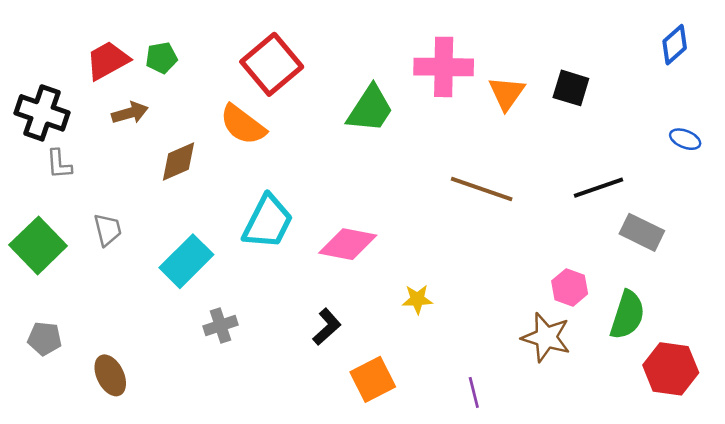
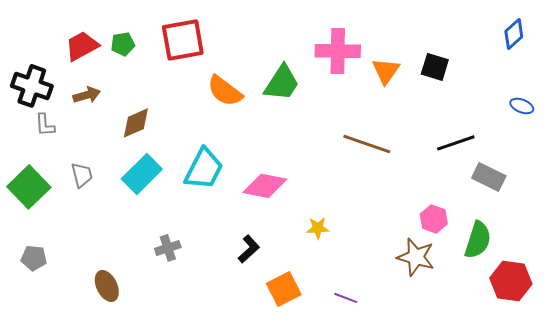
red square: (272, 64) -> (183, 40), moved, turned 30
brown arrow: (130, 113) -> (87, 95), moved
orange semicircle: (243, 125) -> (225, 91), moved
cyan rectangle: (186, 261) -> (142, 174), moved
brown ellipse: (110, 375) -> (107, 286), moved
purple line: (474, 392) -> (346, 298), moved, turned -55

